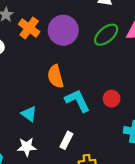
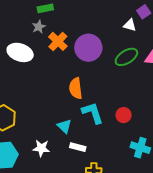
cyan triangle: (29, 114) -> (64, 126), moved
white rectangle: (66, 140) -> (78, 147), turned 70

